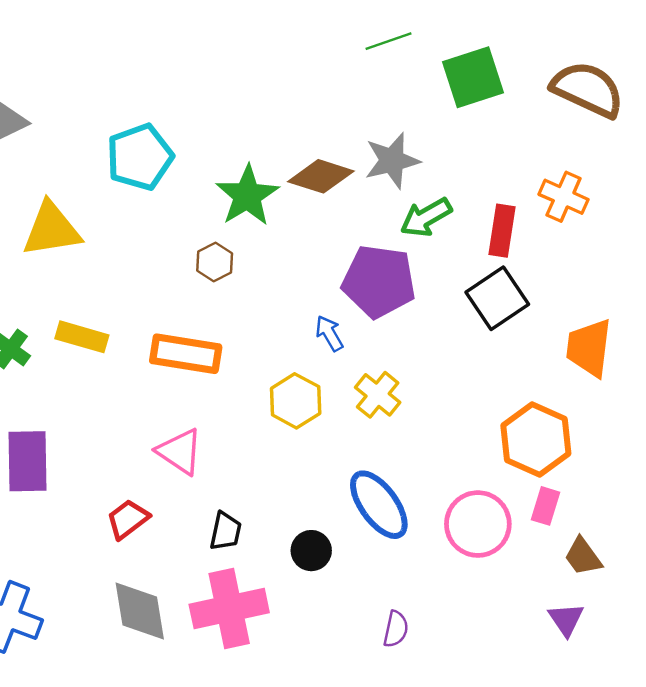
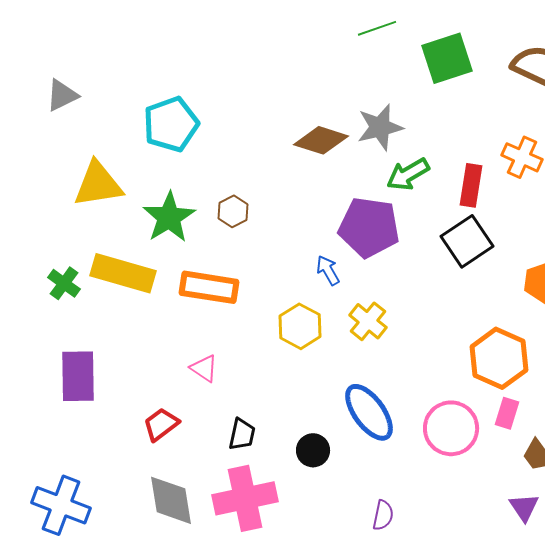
green star: (247, 196) -> (169, 217), moved
yellow rectangle: (82, 337) -> (123, 273), size x1.5
pink triangle: (180, 452) -> (204, 368), size x0.7

